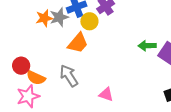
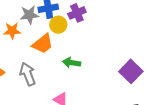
orange star: (44, 18) -> (12, 31), moved
green arrow: (147, 46) -> (72, 63), moved

